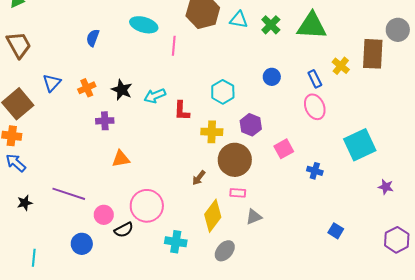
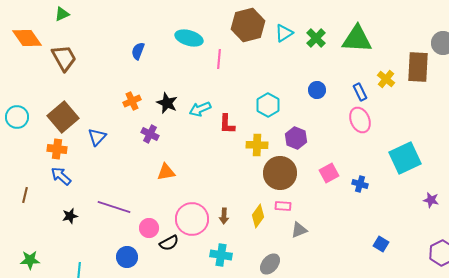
cyan triangle: (239, 20) -> (284, 33), turned -42
blue triangle: (52, 83) -> (97, 137), moved
purple cross: (105, 121) -> (150, 134), turned 30
pink square: (284, 149) -> (329, 173), moved
brown arrow: (199, 178) -> (224, 216), moved, turned -35
yellow diamond: (213, 216) -> (258, 216), moved, size x0.7

